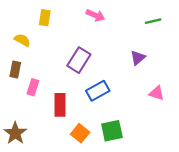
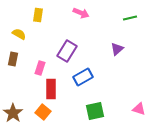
pink rectangle: (33, 87) -> (40, 68), moved
pink triangle: (157, 93) -> (139, 109), moved
orange square: (80, 133) -> (43, 112), moved

